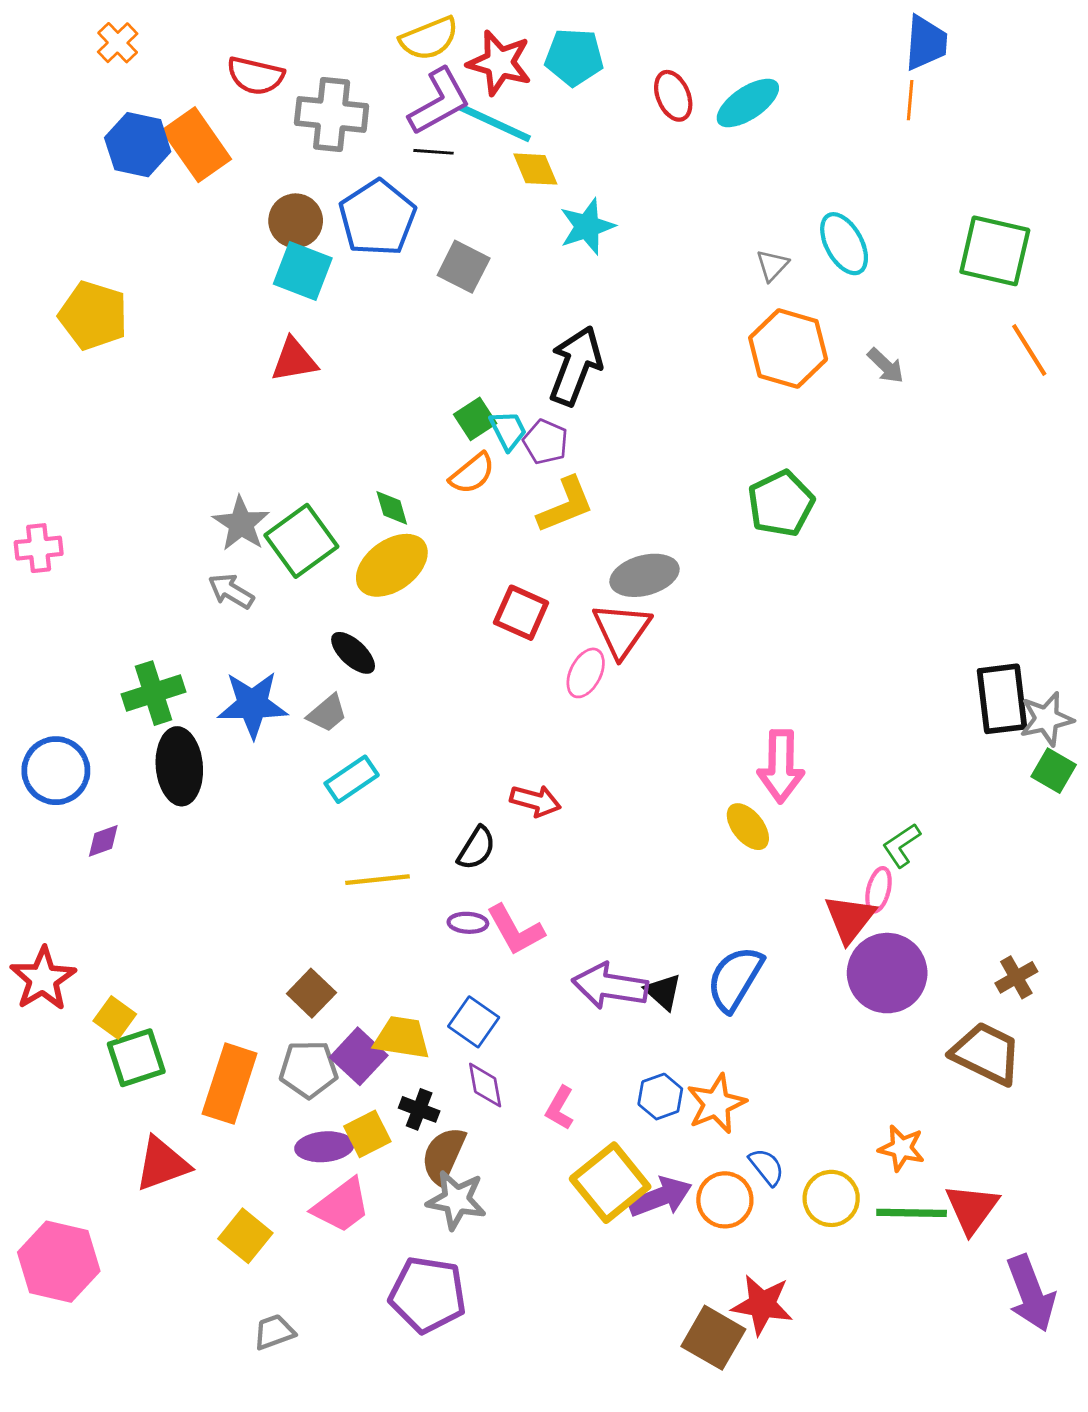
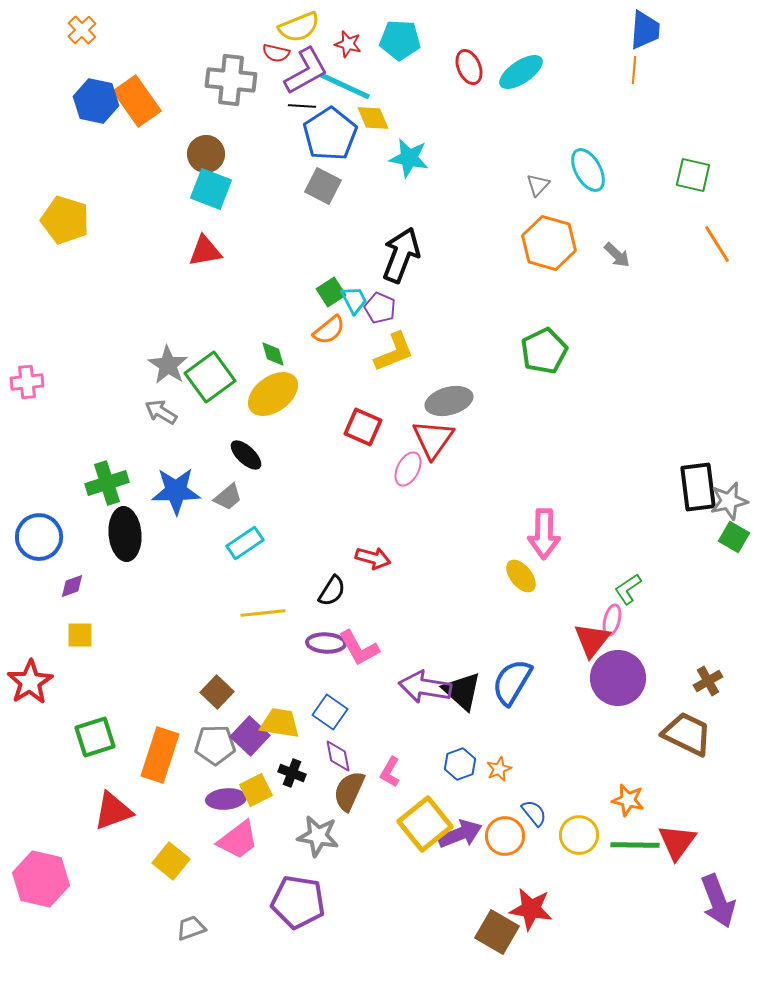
red star: (499, 63) -> (348, 44), size x0.6
red semicircle: (255, 76) -> (276, 53), moved, size x0.7
blue pentagon: (377, 218) -> (330, 134), moved
cyan star: (587, 226) -> (409, 158), turned 30
green square: (995, 251) -> (693, 175), size x0.7
purple ellipse: (468, 923) -> (326, 643), size x1.4
black triangle: (663, 992) -> (462, 691), size x1.5
yellow square: (115, 1018) -> (80, 635), moved, turned -36
orange star: (716, 1104) -> (499, 769), size x0.6
brown semicircle: (444, 1155) -> (349, 791), moved

